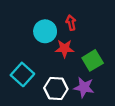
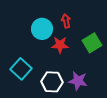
green square: (93, 60) -> (92, 43), moved

